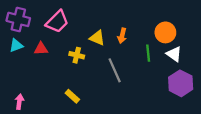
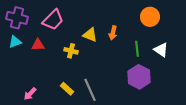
orange circle: (165, 32) -> (150, 17), moved
gray line: (115, 70) -> (90, 90), moved
purple hexagon: (181, 83) -> (139, 77), moved
pink arrow: (19, 102) -> (30, 94), moved, turned -144

